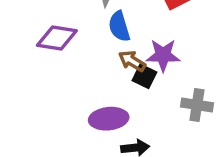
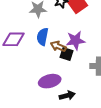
blue semicircle: (119, 26) -> (42, 37), moved, turned 36

